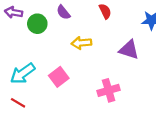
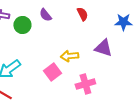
yellow arrow: (81, 43) -> (69, 56), moved
pink square: (59, 77) -> (52, 72), moved

